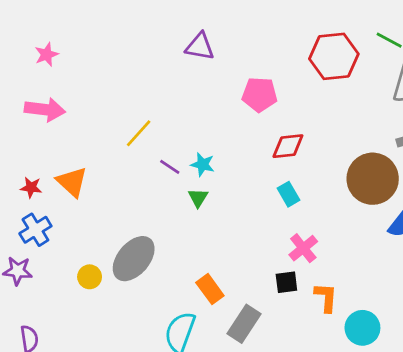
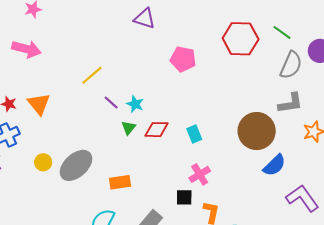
red diamond: (288, 146) -> (156, 130), moved
yellow circle: (90, 277) -> (43, 162), moved
orange rectangle: (210, 289) -> (120, 182), moved, turned -70

